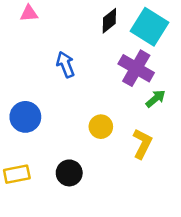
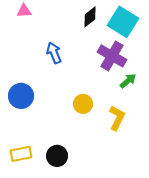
black circle: (69, 173) -> (57, 156), moved
yellow rectangle: (17, 174) -> (21, 154), moved

